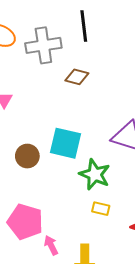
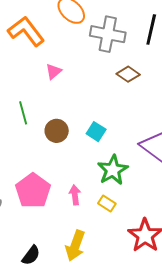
cyan square: (66, 143) -> (96, 132), size x0.6
pink arrow: (51, 245) -> (75, 195), moved

